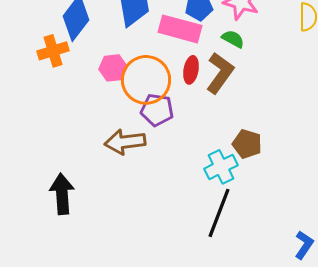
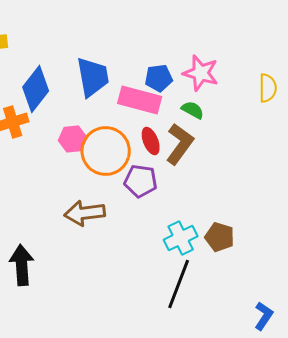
red ellipse: (191, 70) -> (151, 141), turned -32
purple pentagon: (157, 110) -> (141, 181), moved
brown pentagon: (247, 144) -> (220, 237), moved

